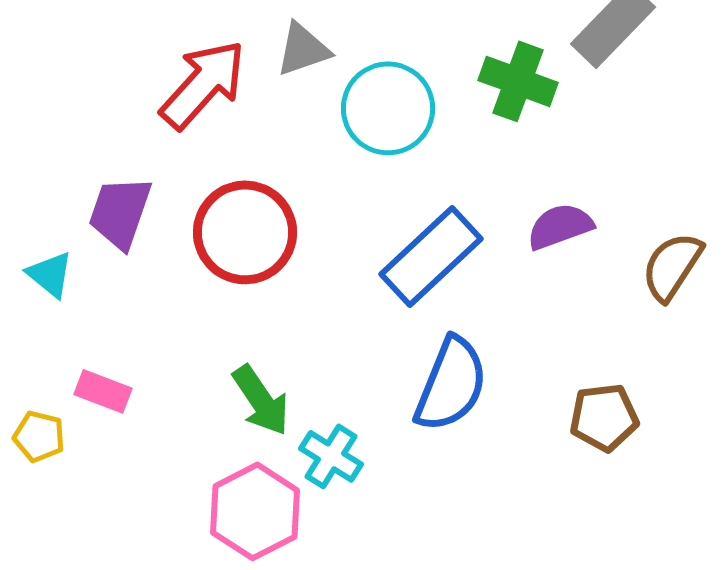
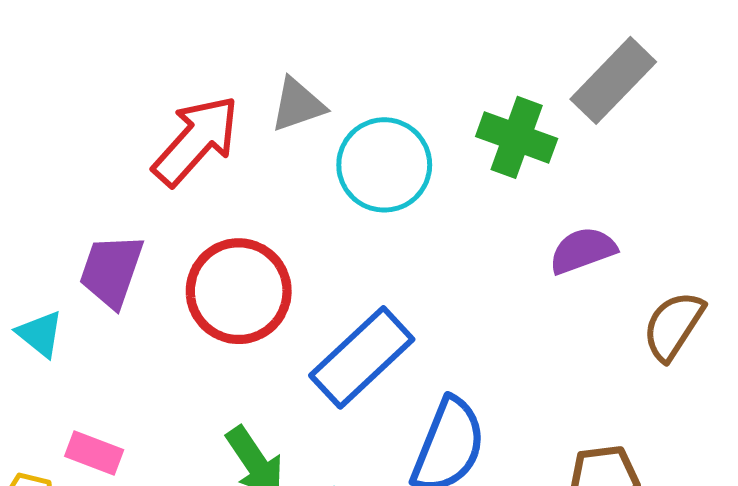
purple semicircle: (560, 226) -> (583, 250), moved
blue rectangle: (431, 256) -> (362, 357), moved

